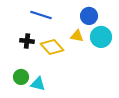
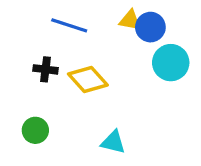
yellow triangle: (77, 36) -> (130, 20), moved
cyan triangle: (38, 84) -> (113, 142), moved

